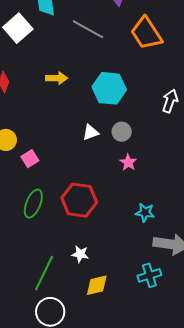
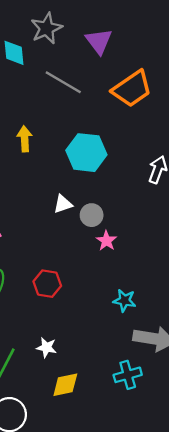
orange trapezoid: (146, 33) -> (132, 89), turned -93
yellow arrow: (57, 78) -> (25, 139), turned -95
gray circle: (122, 132) -> (92, 215), moved
red hexagon: (79, 200) -> (47, 284), size x0.7

